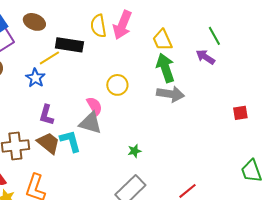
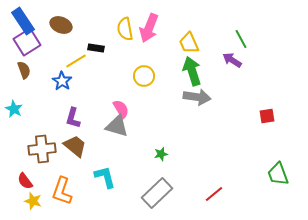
black rectangle: (69, 45) -> (96, 48), size x0.6
yellow circle: (117, 85) -> (144, 76), moved
cyan L-shape: (70, 141) -> (105, 177), moved

